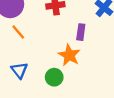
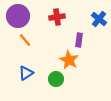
blue triangle: (19, 70) -> (26, 73), turned 35

